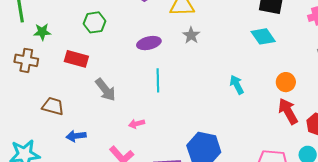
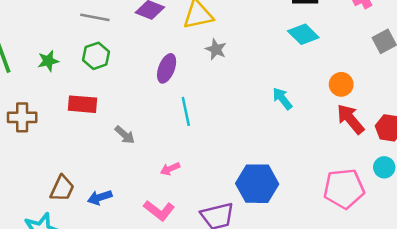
green star: (42, 32) -> (48, 61), moved
purple ellipse: (149, 43) -> (167, 68), turned -45
gray arrow: (106, 90) -> (125, 135), size x0.7
brown trapezoid: (53, 106) -> (62, 188), moved, turned 110

